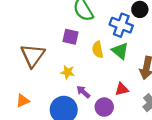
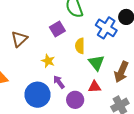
purple square: (70, 37) -> (57, 29), turned 35
green triangle: (120, 51) -> (96, 63), moved
brown triangle: (33, 55) -> (19, 39), size x0.7

